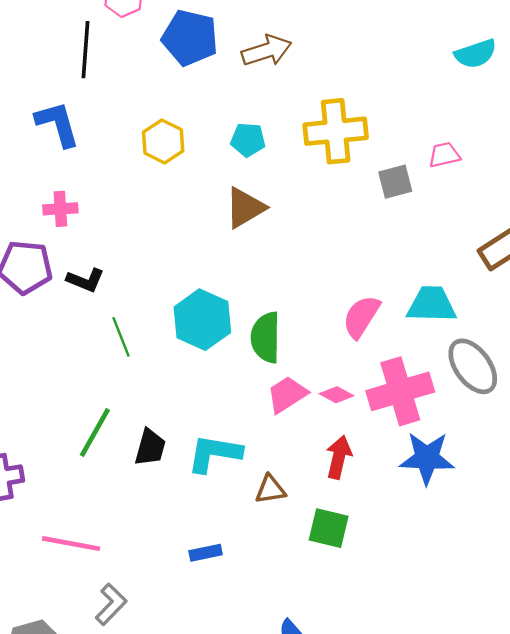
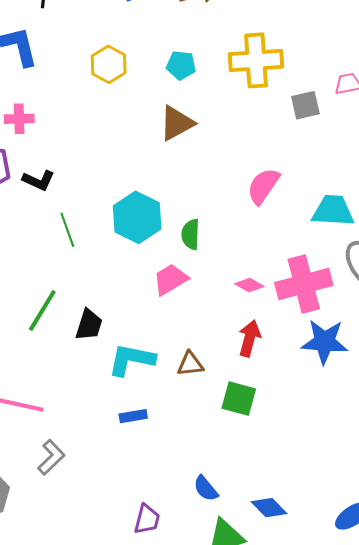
pink semicircle: (361, 317) -> (263, 186), moved
green semicircle: (266, 337) -> (191, 234), size x0.7
pink trapezoid: (287, 394) -> (170, 279), moved
cyan L-shape: (214, 453) -> (131, 360), moved

